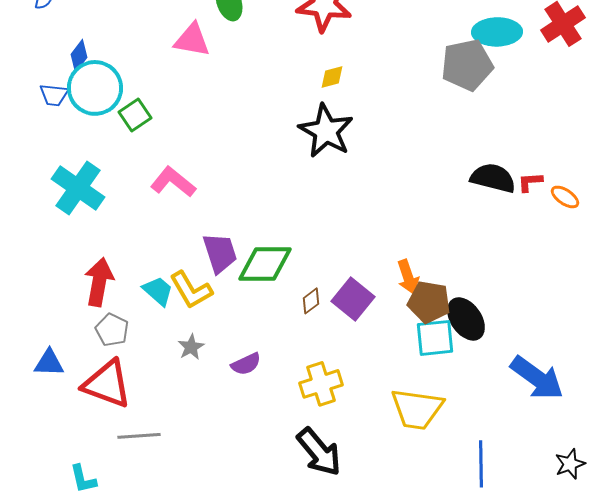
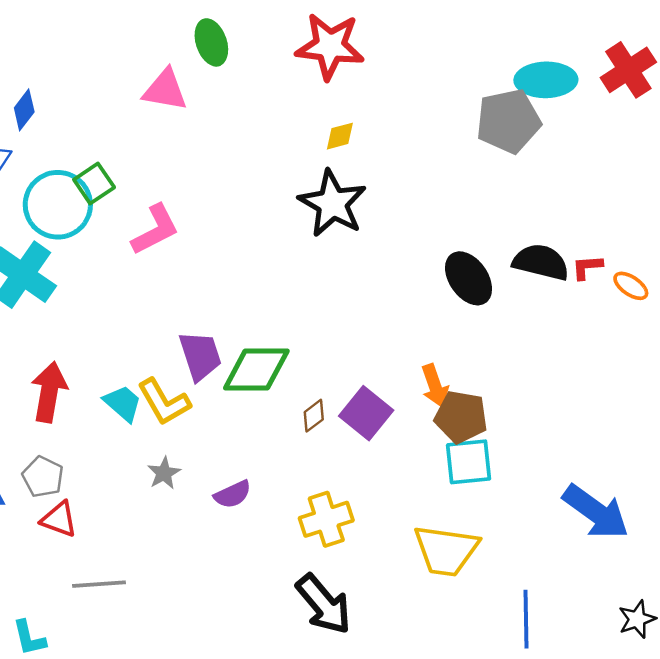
cyan circle: (95, 88) -> (58, 205), moved
pink L-shape: (173, 182) -> (155, 230), moved, turned 114
black ellipse: (466, 319) -> (469, 278), moved
gray pentagon: (112, 330) -> (43, 477), moved
red triangle: (107, 384) -> (59, 519), size x0.6

